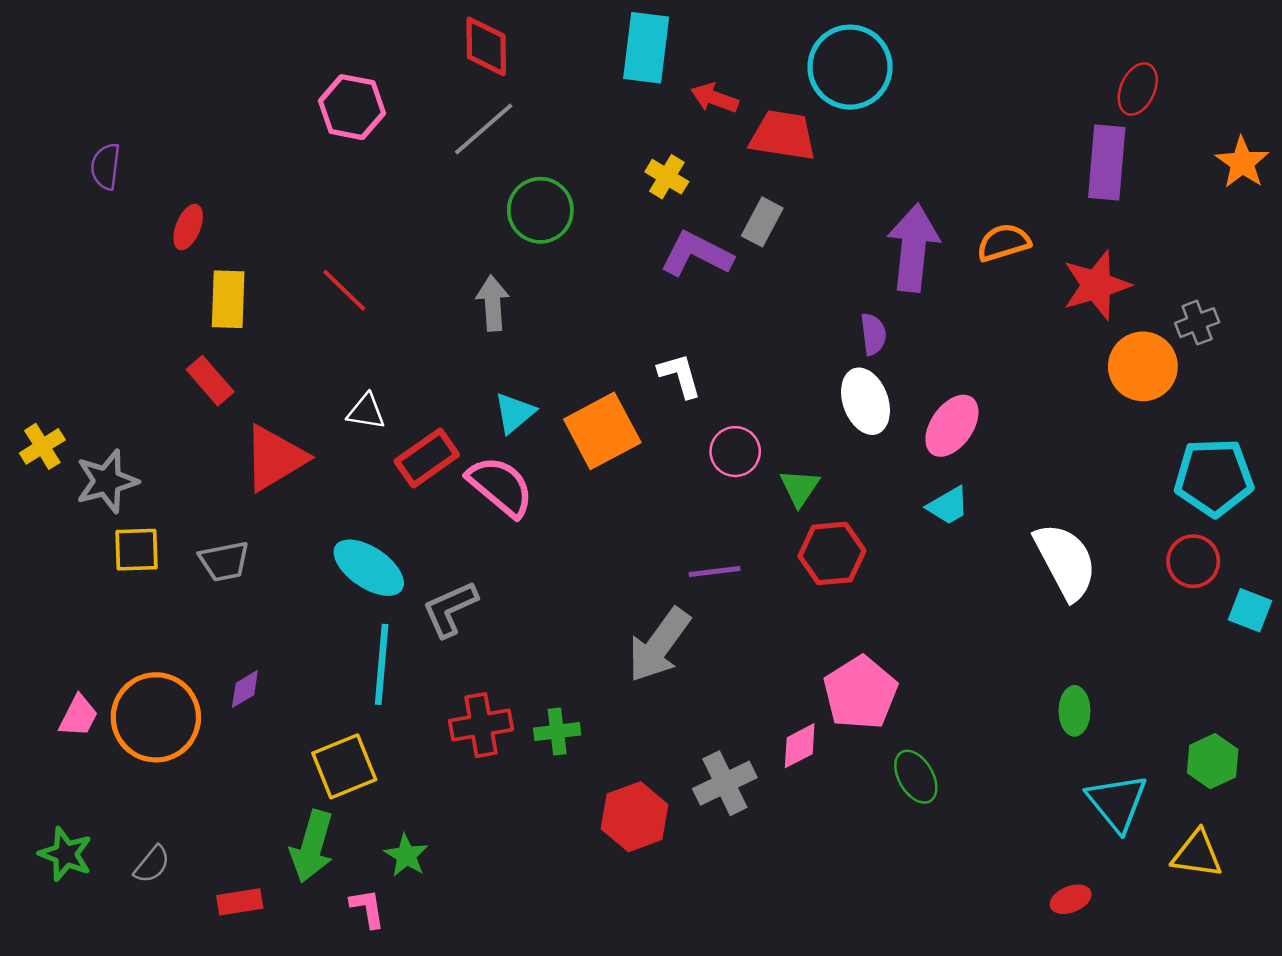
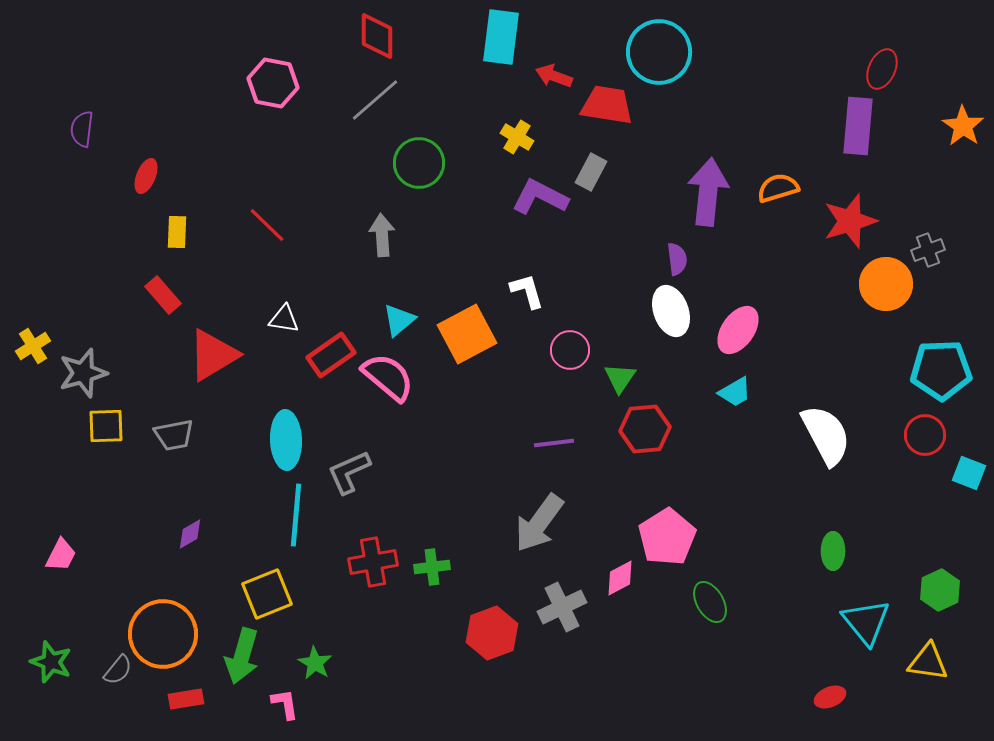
yellow rectangle: (228, 299) -> (177, 232), size x0.7
cyan ellipse: (369, 568) -> (286, 440), turned 54
gray arrow: (659, 645) -> (539, 523), moved
orange circle: (156, 717) -> (163, 634), moved

